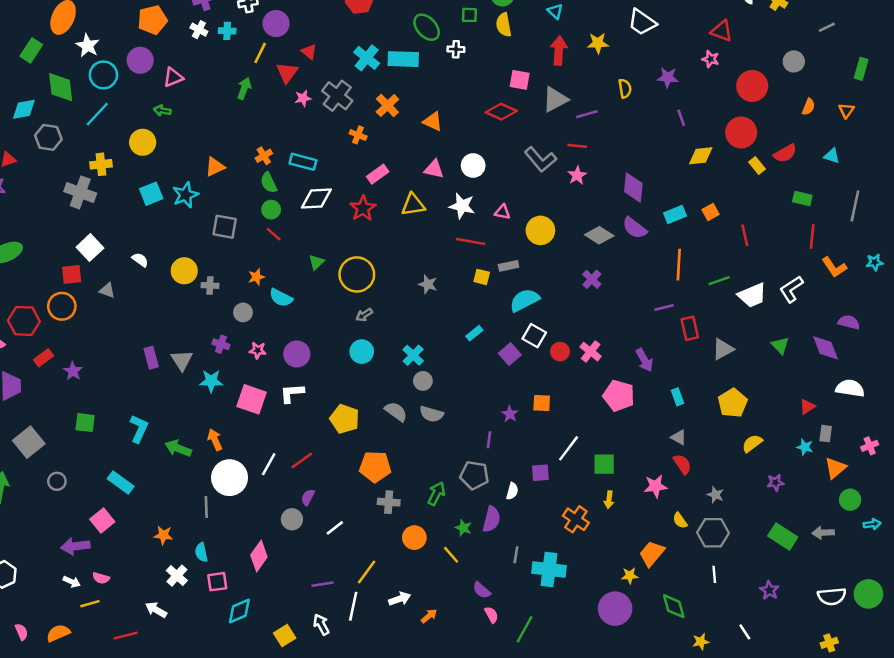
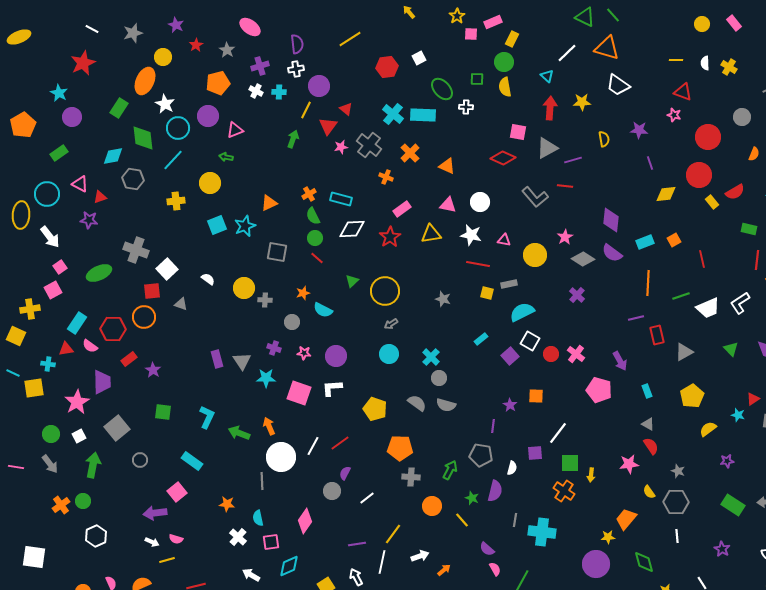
pink star: (577, 175) -> (565, 237), moved
gray cross: (80, 192) -> (136, 250), moved
cyan star: (805, 447) -> (738, 415), moved
green square: (604, 464) -> (570, 463), moved
white arrow: (156, 610) -> (251, 575), moved

